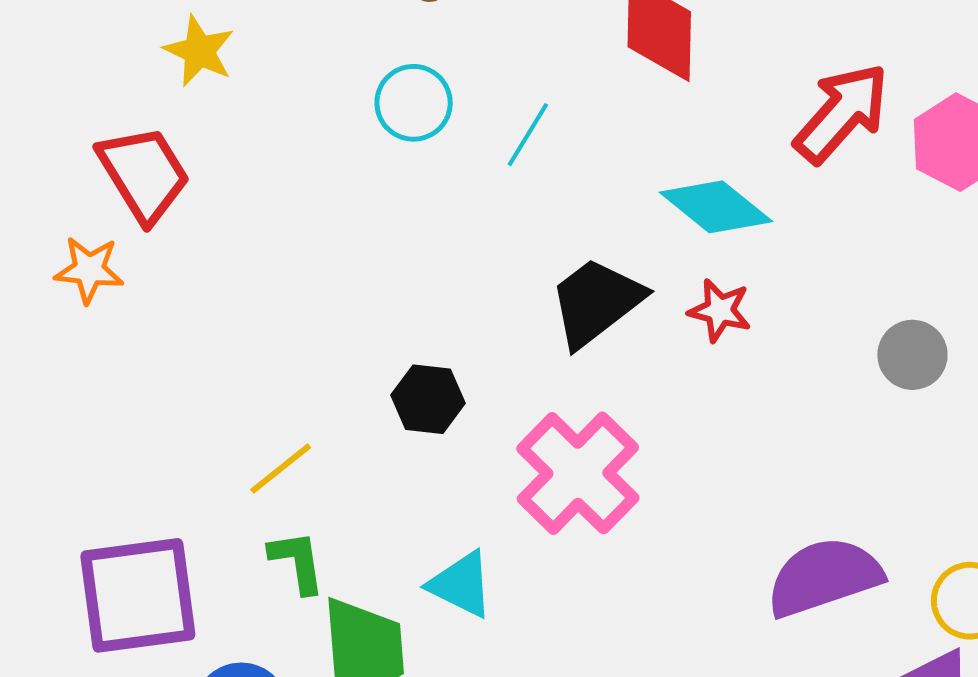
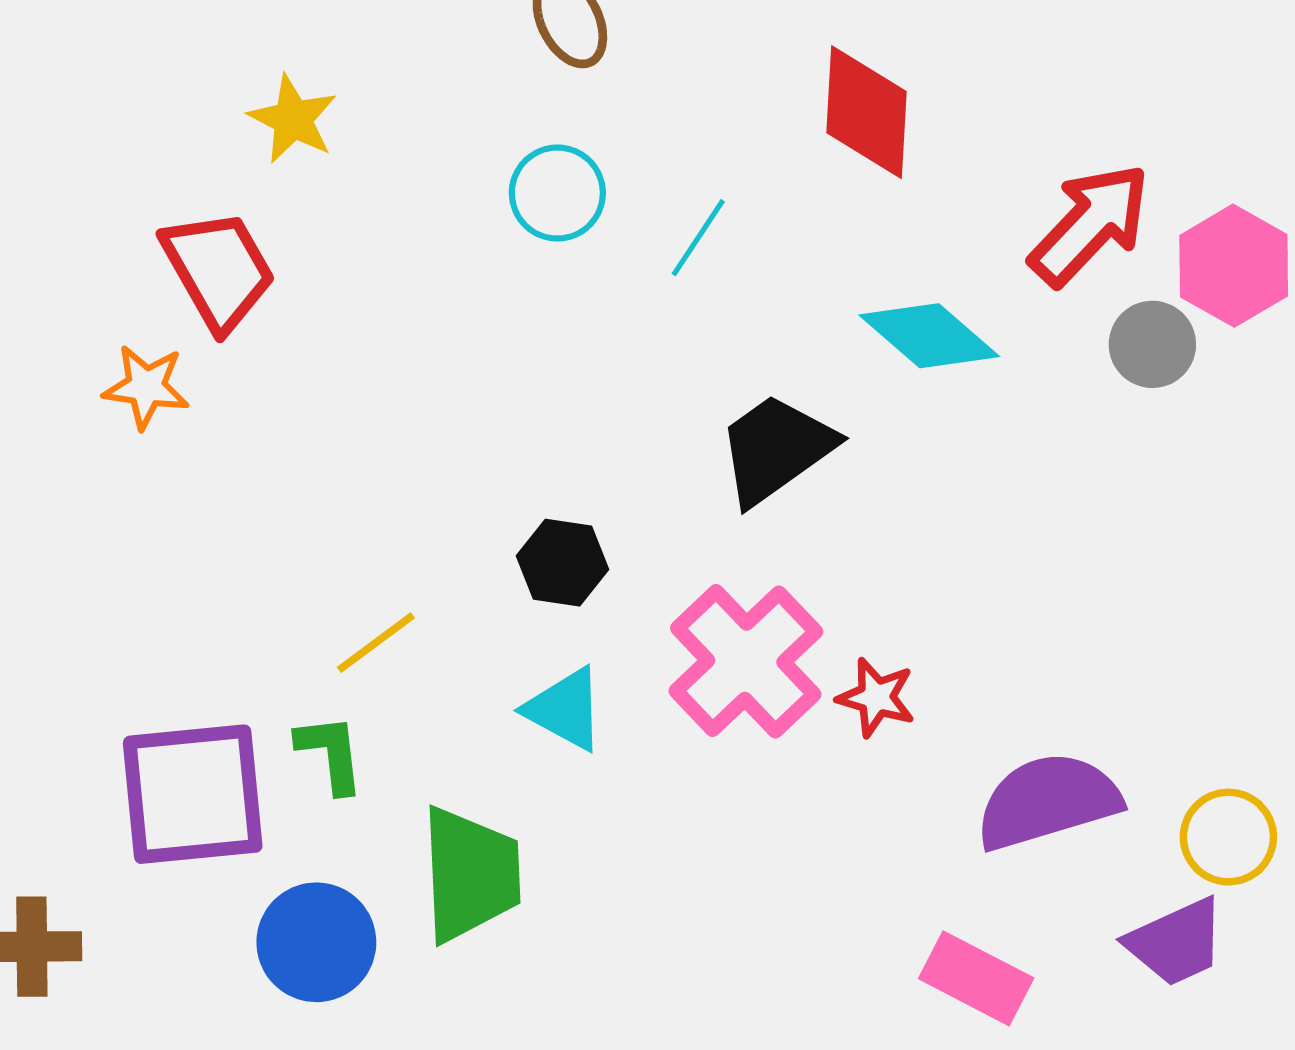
red star: (720, 310) -> (876, 697), moved
gray circle: (912, 355) -> (1152, 344), moved
green L-shape: (297, 562) -> (330, 753), moved
cyan triangle: (461, 584) -> (565, 709), moved

